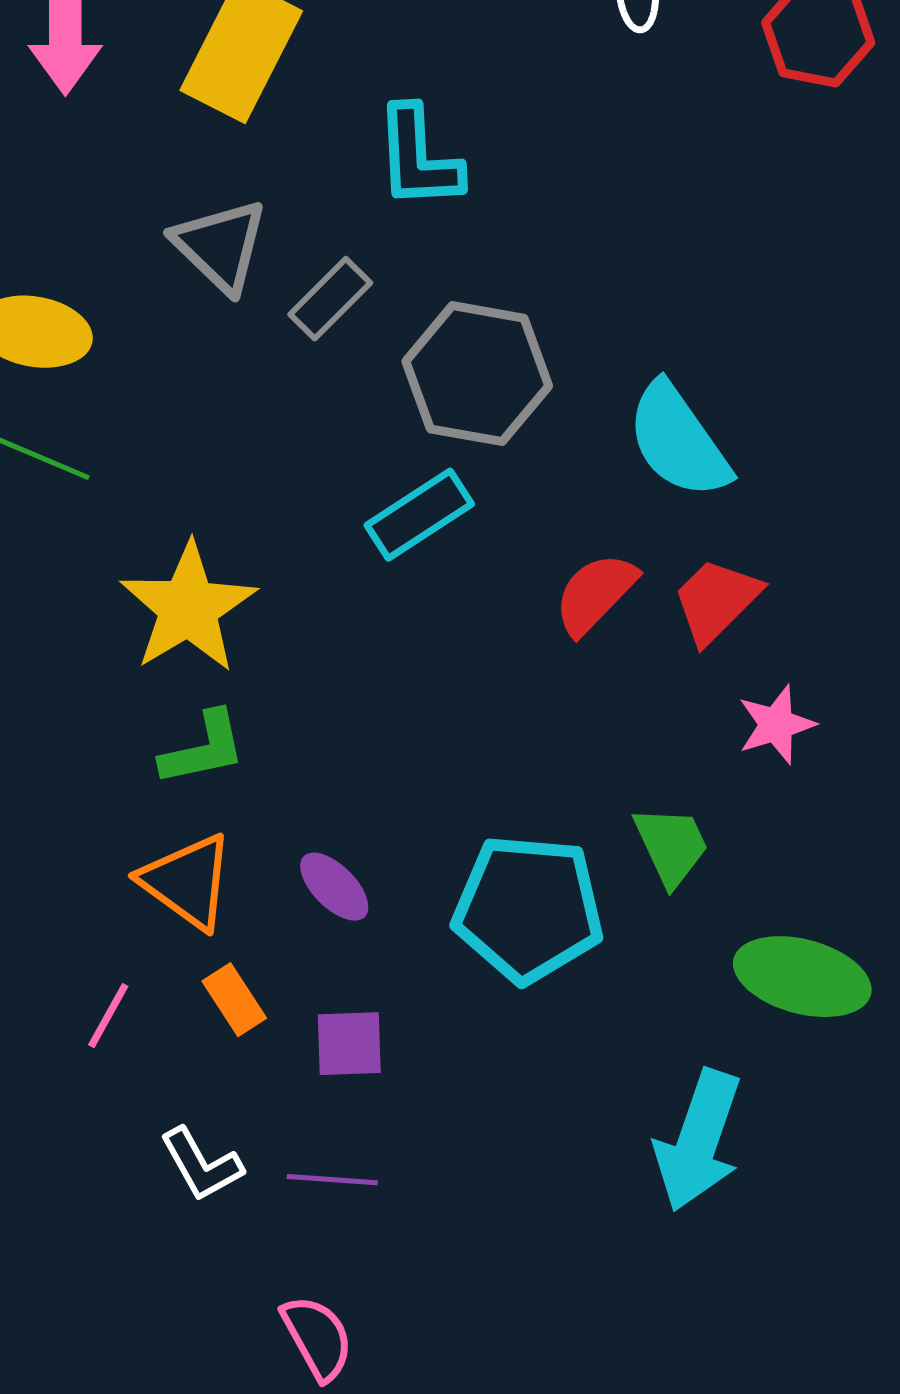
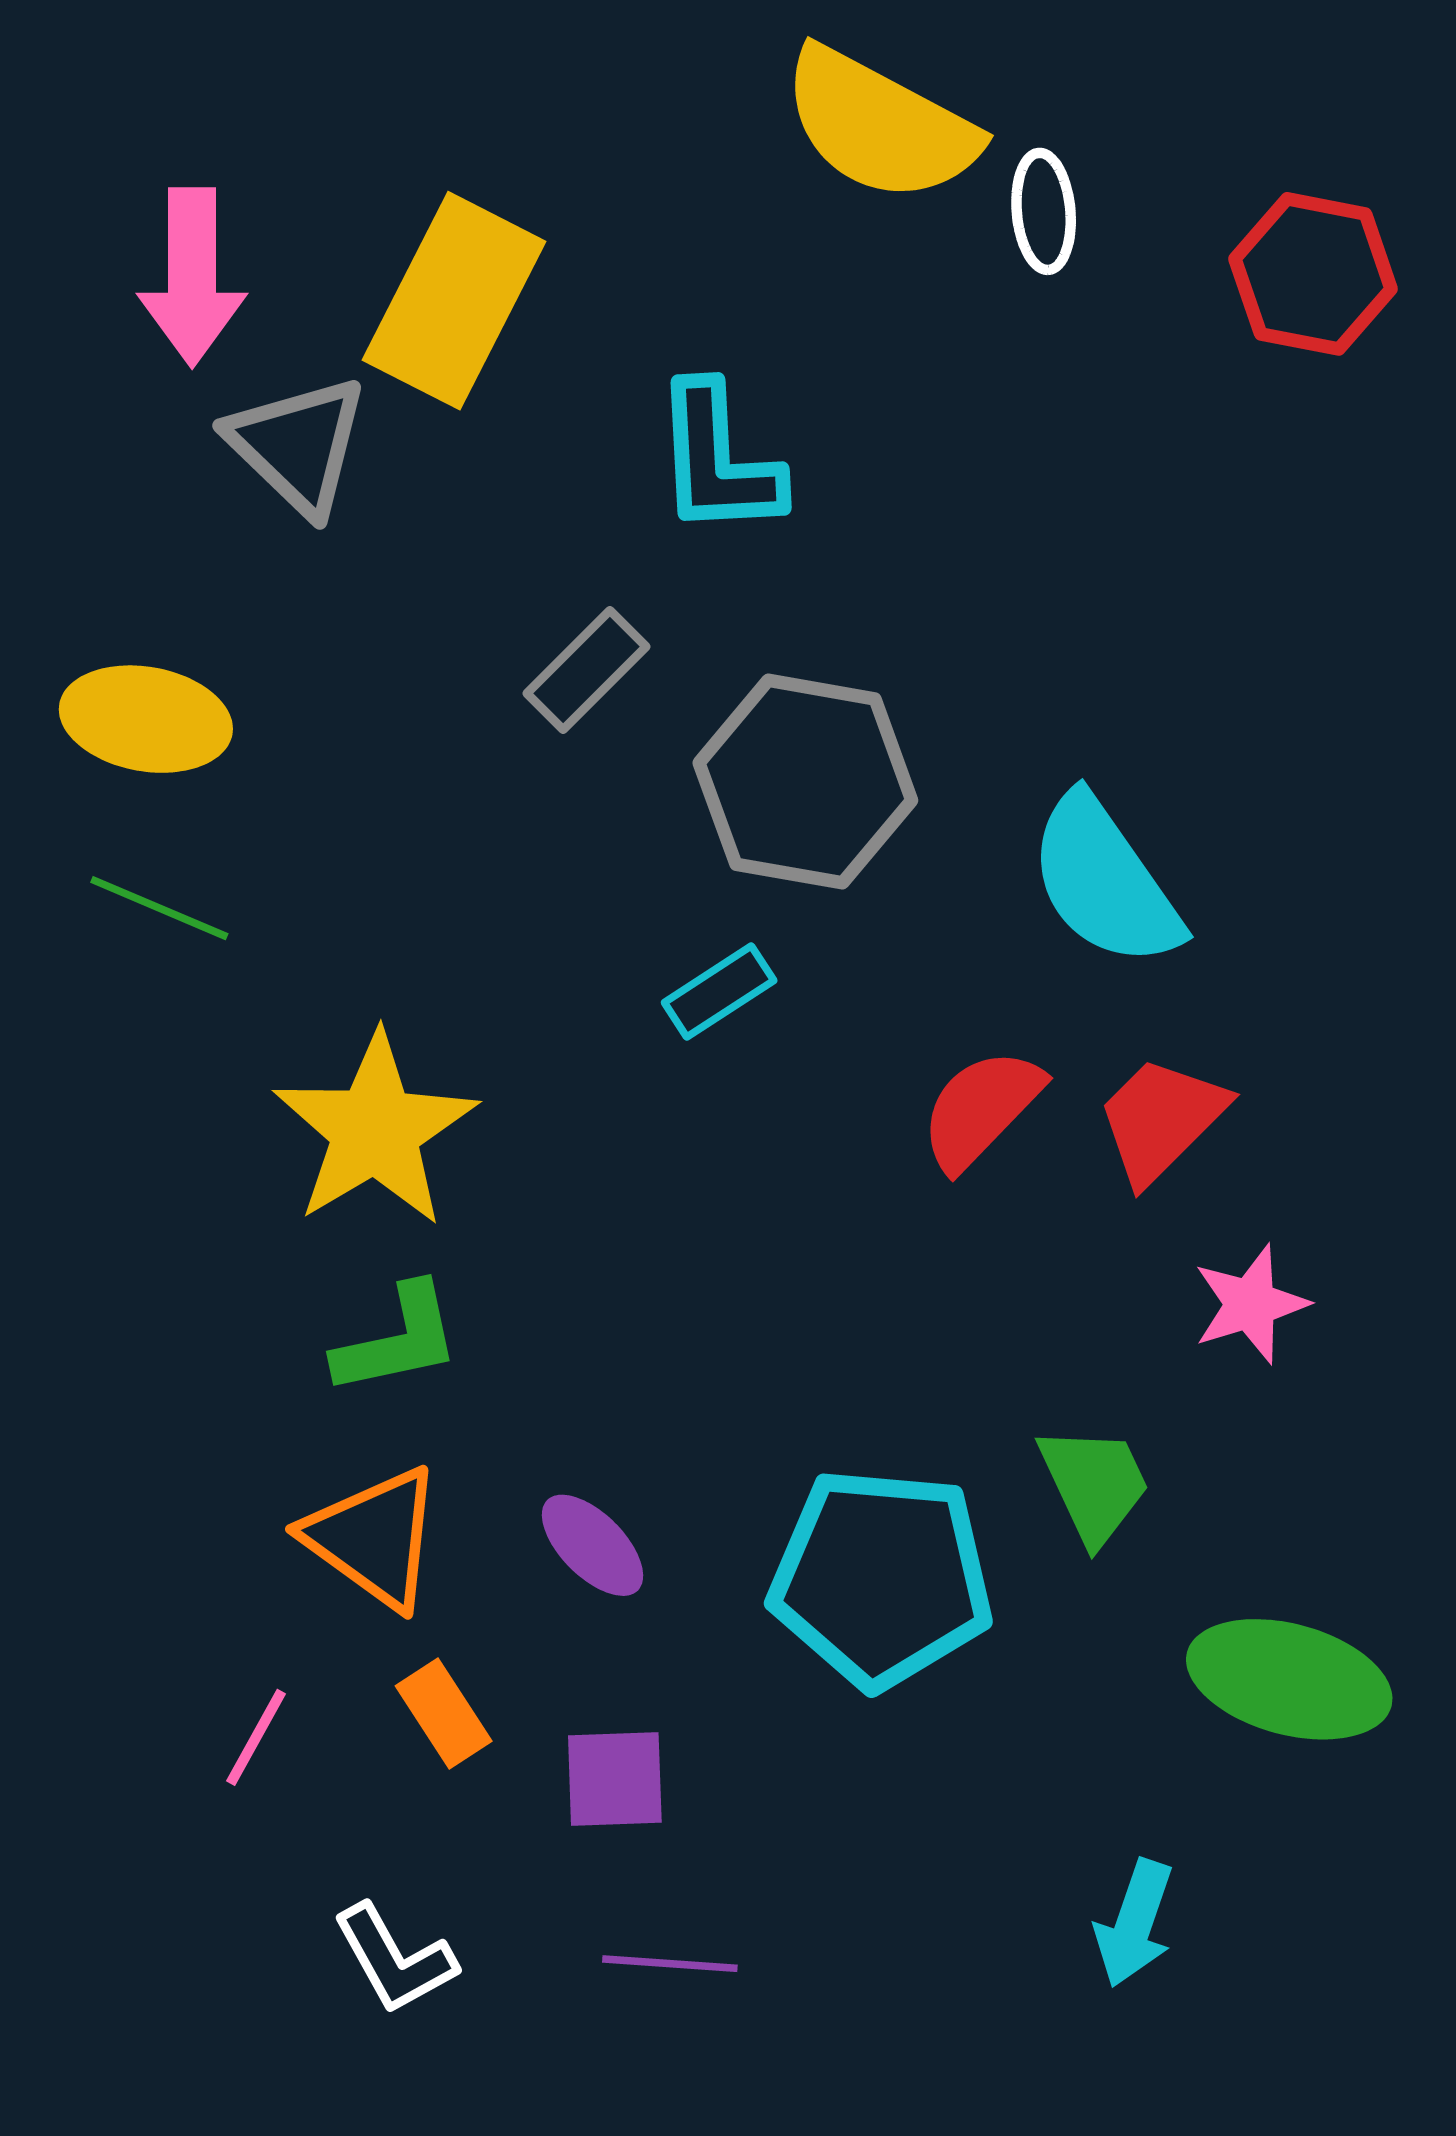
gray triangle: (220, 246) -> (298, 445), moved
cyan rectangle: (419, 515) -> (719, 991), size x0.7
cyan arrow: (698, 1141) -> (1134, 1923), size x0.6
purple line: (332, 1180) -> (670, 1964), moved

